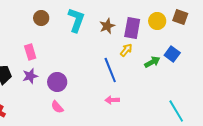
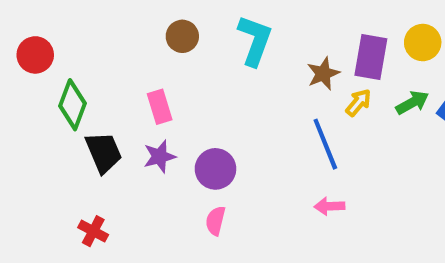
brown star: (107, 26) -> (323, 74), moved
green arrow: (152, 62) -> (412, 103), moved
pink semicircle: (57, 107) -> (215, 221), turned 56

